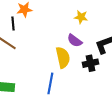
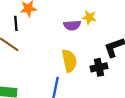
purple semicircle: (75, 41) -> (72, 25), moved, turned -42

